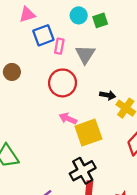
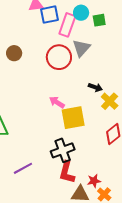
blue square: (43, 35) -> (50, 15), moved
pink rectangle: (59, 46) -> (67, 25), moved, size x1.6
red circle: (63, 83) -> (59, 57), moved

